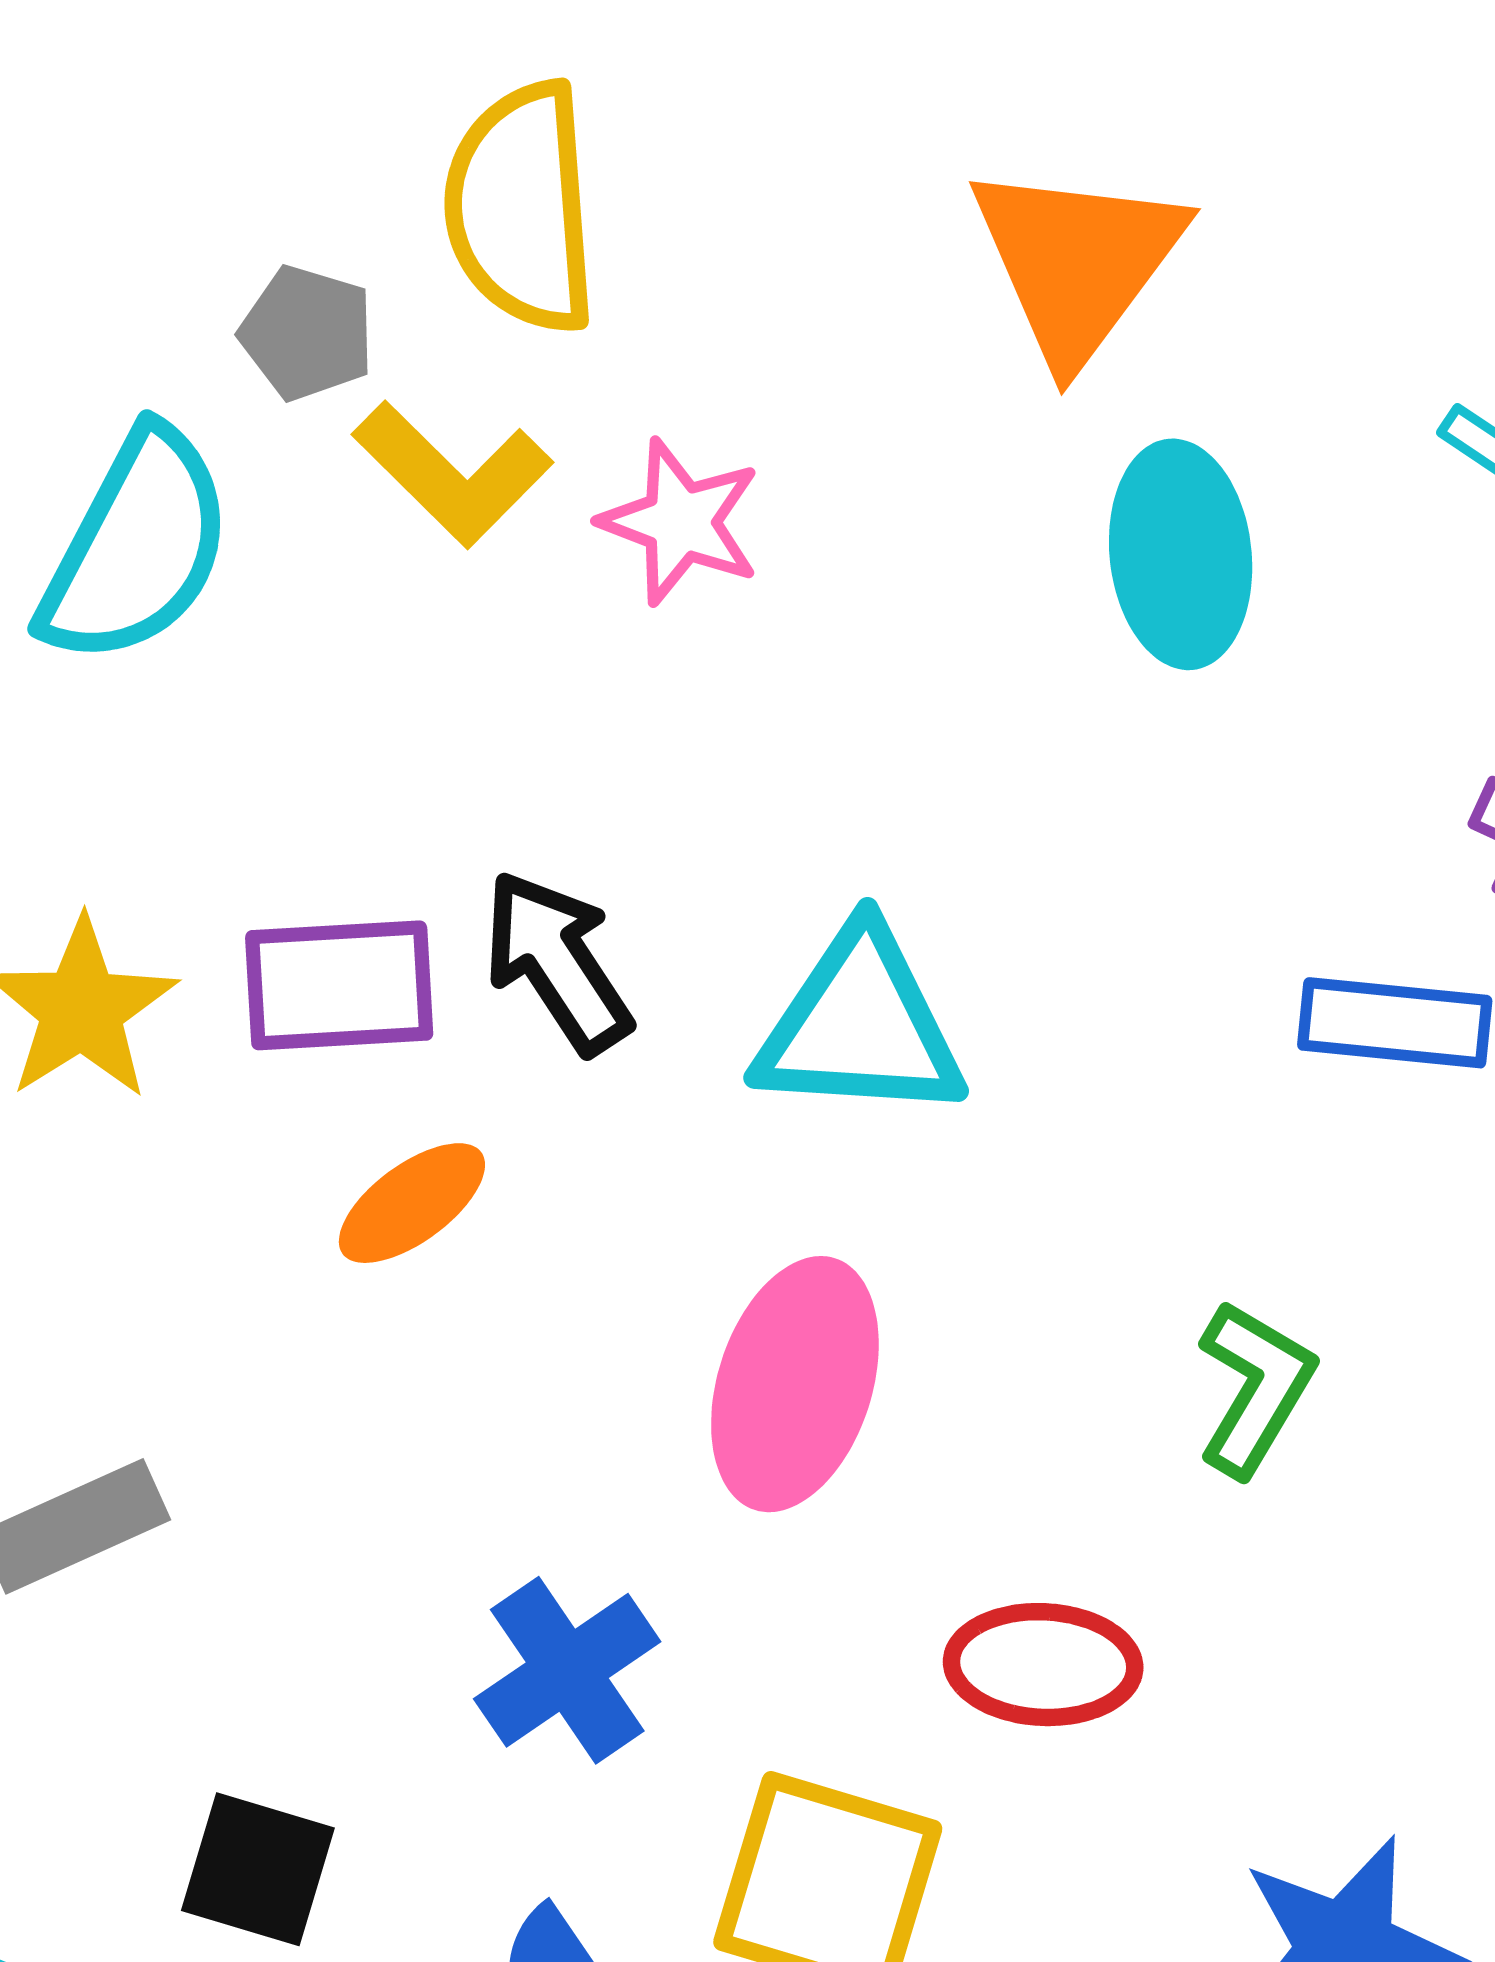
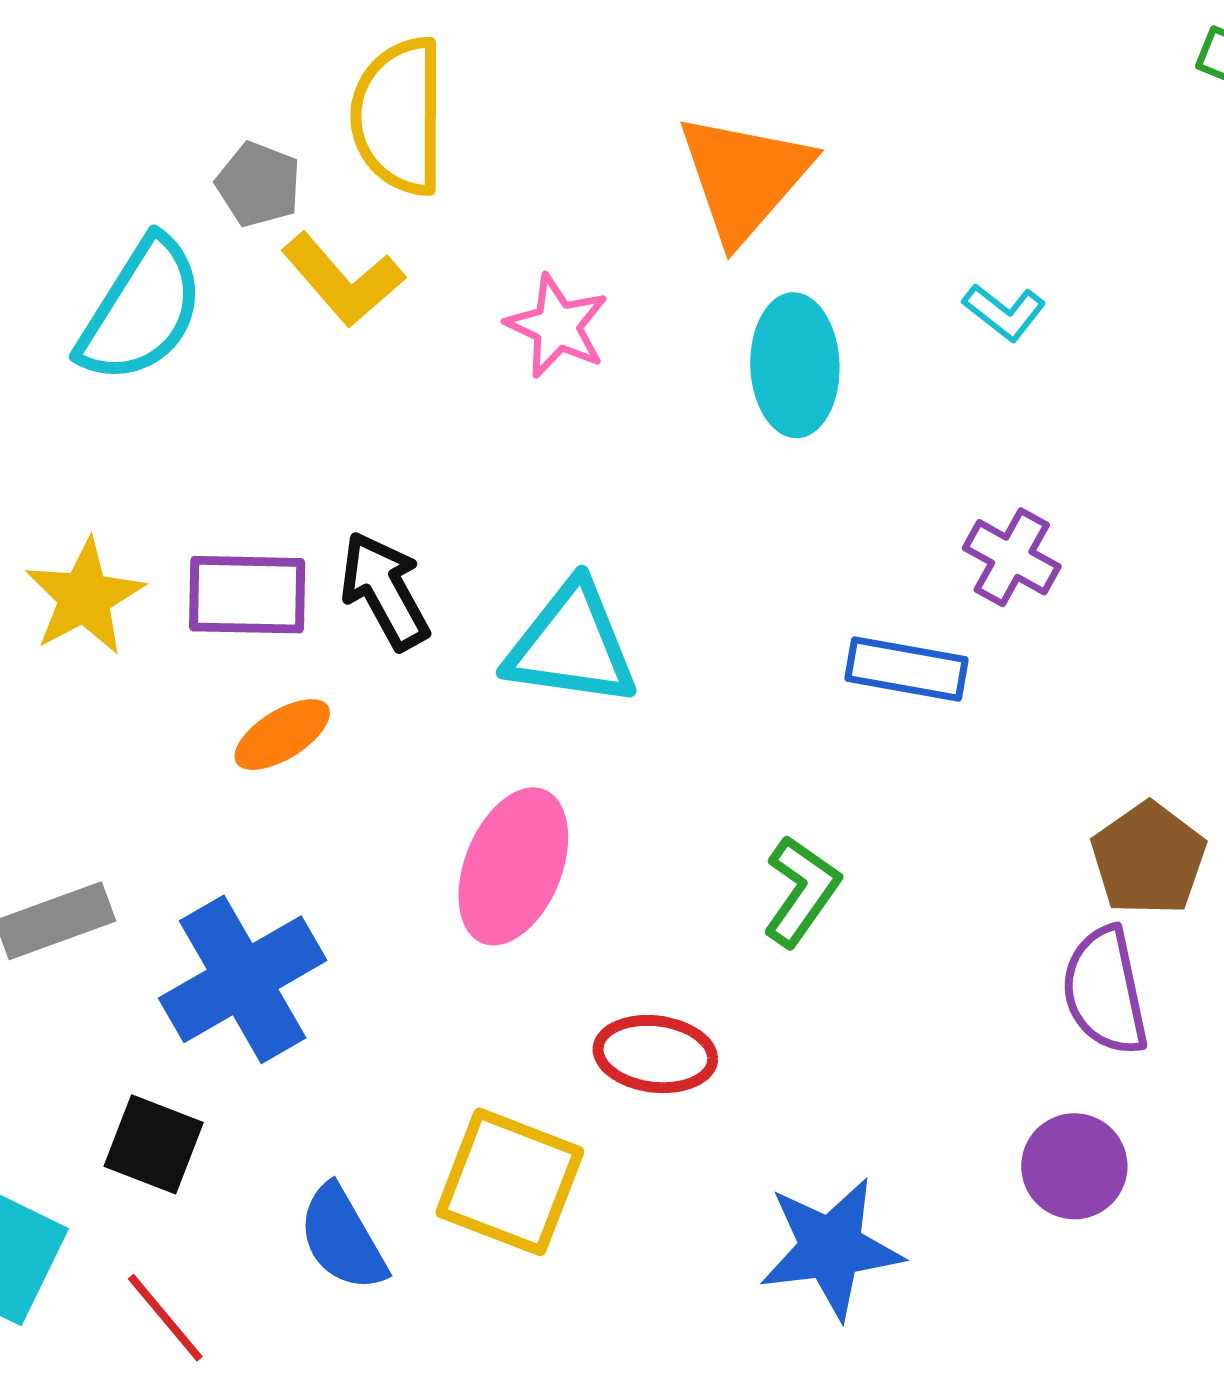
pink star: (681, 522) -> (557, 326), moved
blue cross: (567, 1670) -> (243, 979), moved, size x1.4

